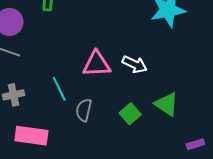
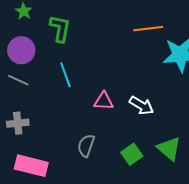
pink triangle: (97, 64) -> (104, 101), size x0.7
cyan line: (59, 89) -> (65, 75), moved

